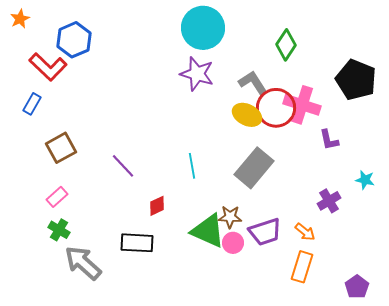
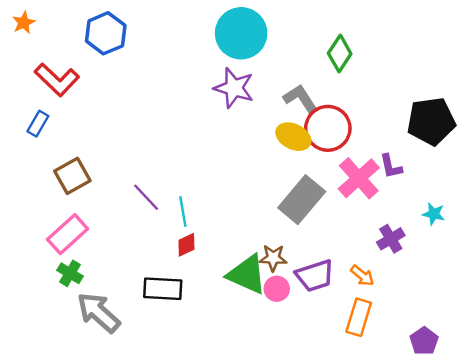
blue hexagon: (74, 40) -> (106, 33), moved
black pentagon: (356, 80) -> (431, 121), moved, turned -30
pink cross: (302, 105) -> (359, 178), moved, turned 30
cyan line: (192, 166) -> (183, 212), moved
pink rectangle: (57, 197) -> (68, 234), size x1.6

